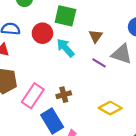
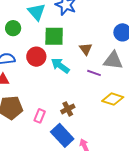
pink rectangle: (33, 96) -> (40, 116), size x0.6
yellow diamond: (110, 108) -> (113, 99), moved

